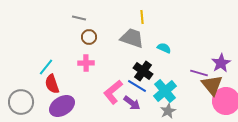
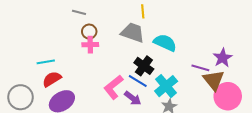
cyan semicircle: (164, 48) -> (165, 43), size x1.6
pink cross: (86, 63) -> (90, 45), moved
cyan line: (46, 67) -> (46, 62), turned 42
red semicircle: (52, 84) -> (52, 79), turned 78

